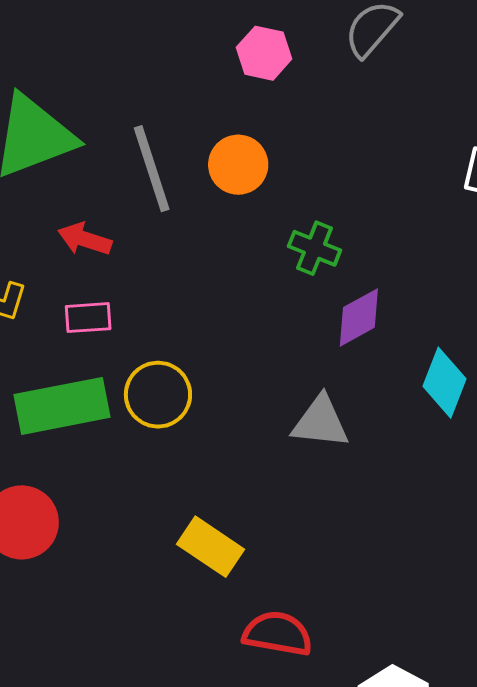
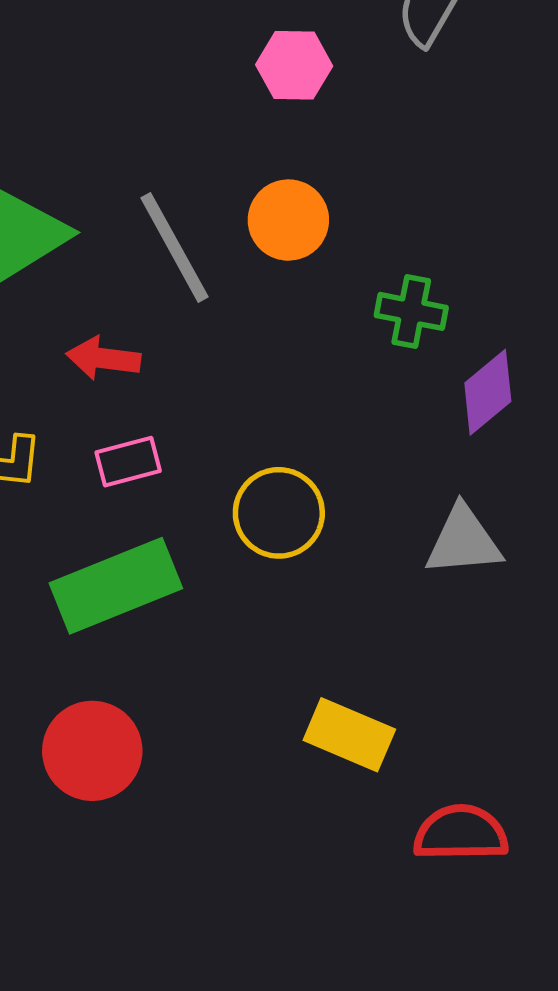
yellow circle: (158, 395) -> (279, 513), moved

